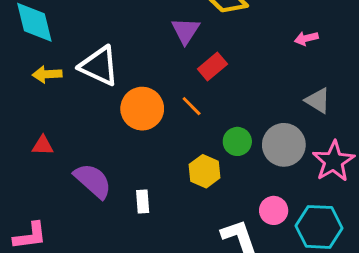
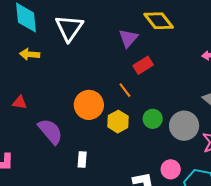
white triangle: (99, 66) -> (69, 28), moved, turned 32
orange circle: (142, 109) -> (89, 105), moved
yellow hexagon: (205, 171) -> (118, 122), moved
white rectangle: (143, 202) -> (82, 159), moved

